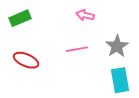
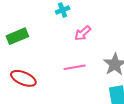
pink arrow: (85, 15) -> (83, 33), turned -54

